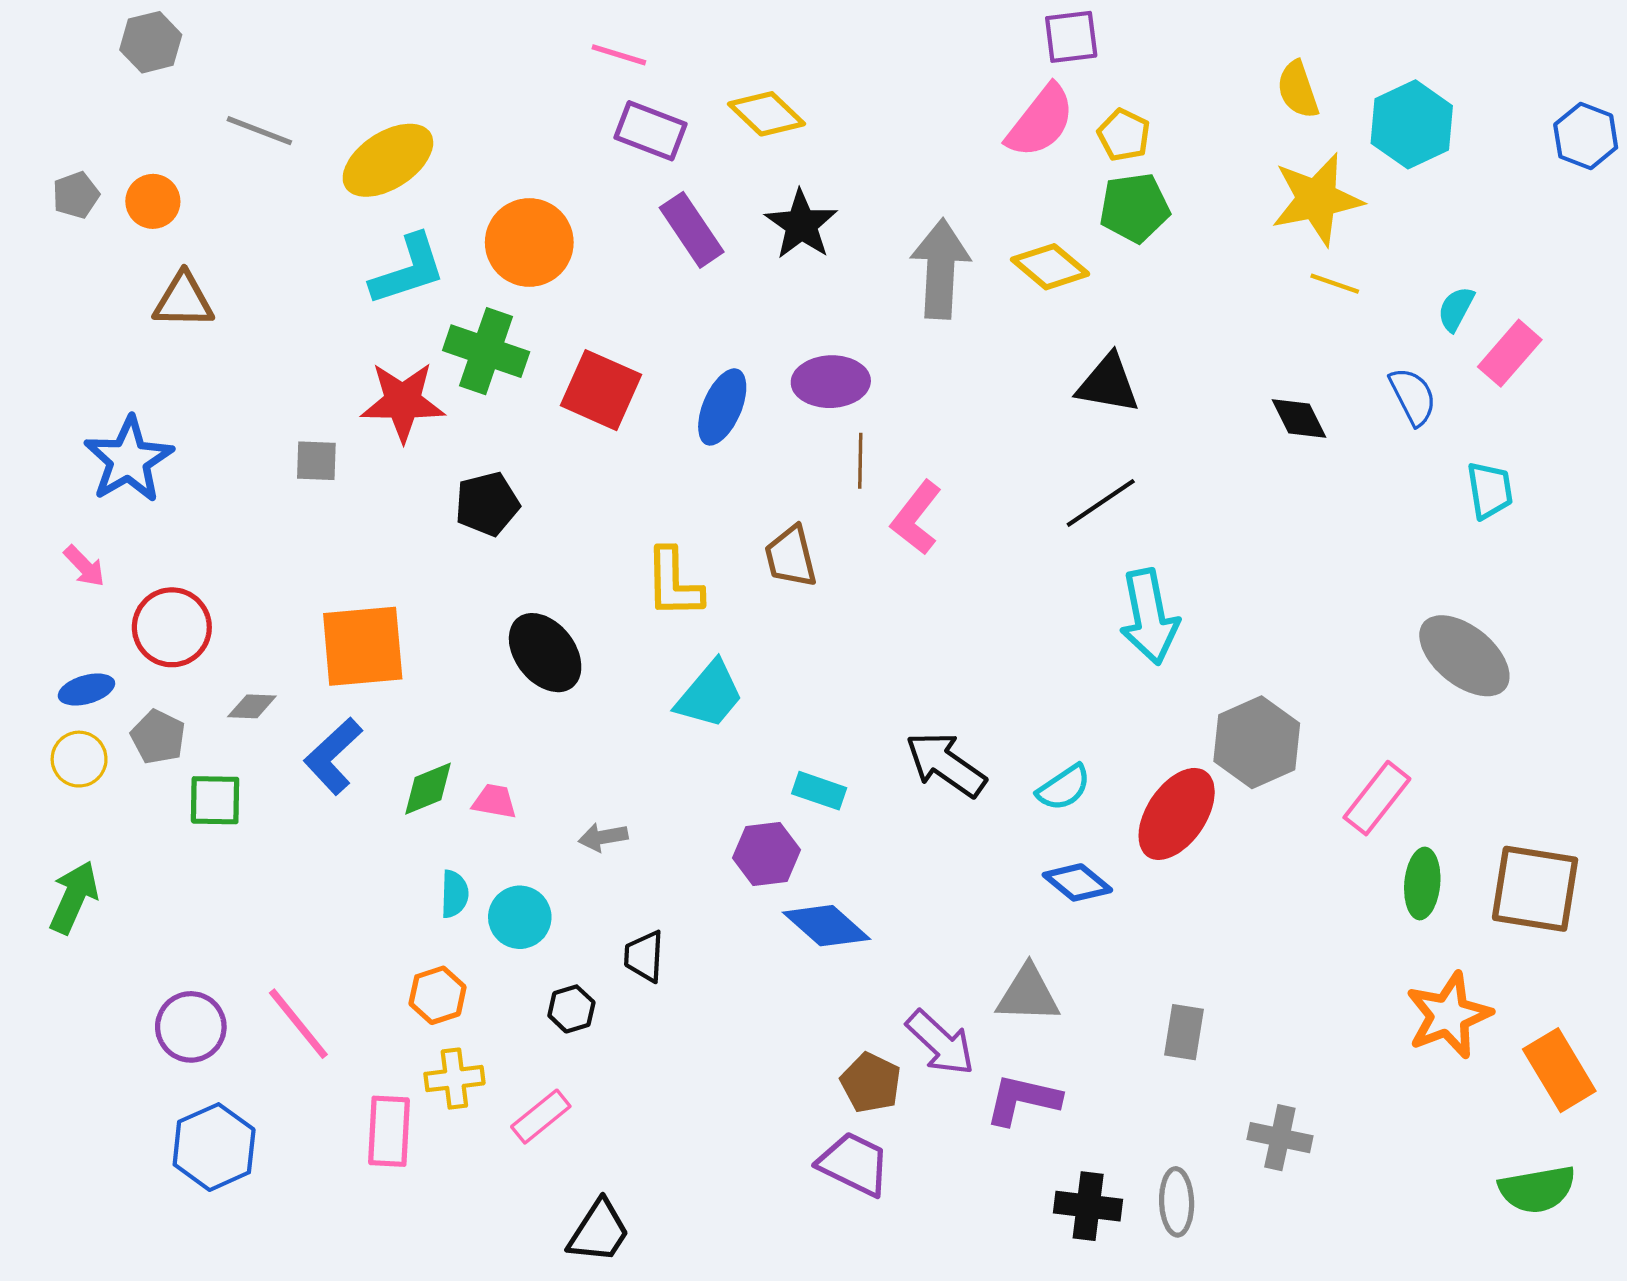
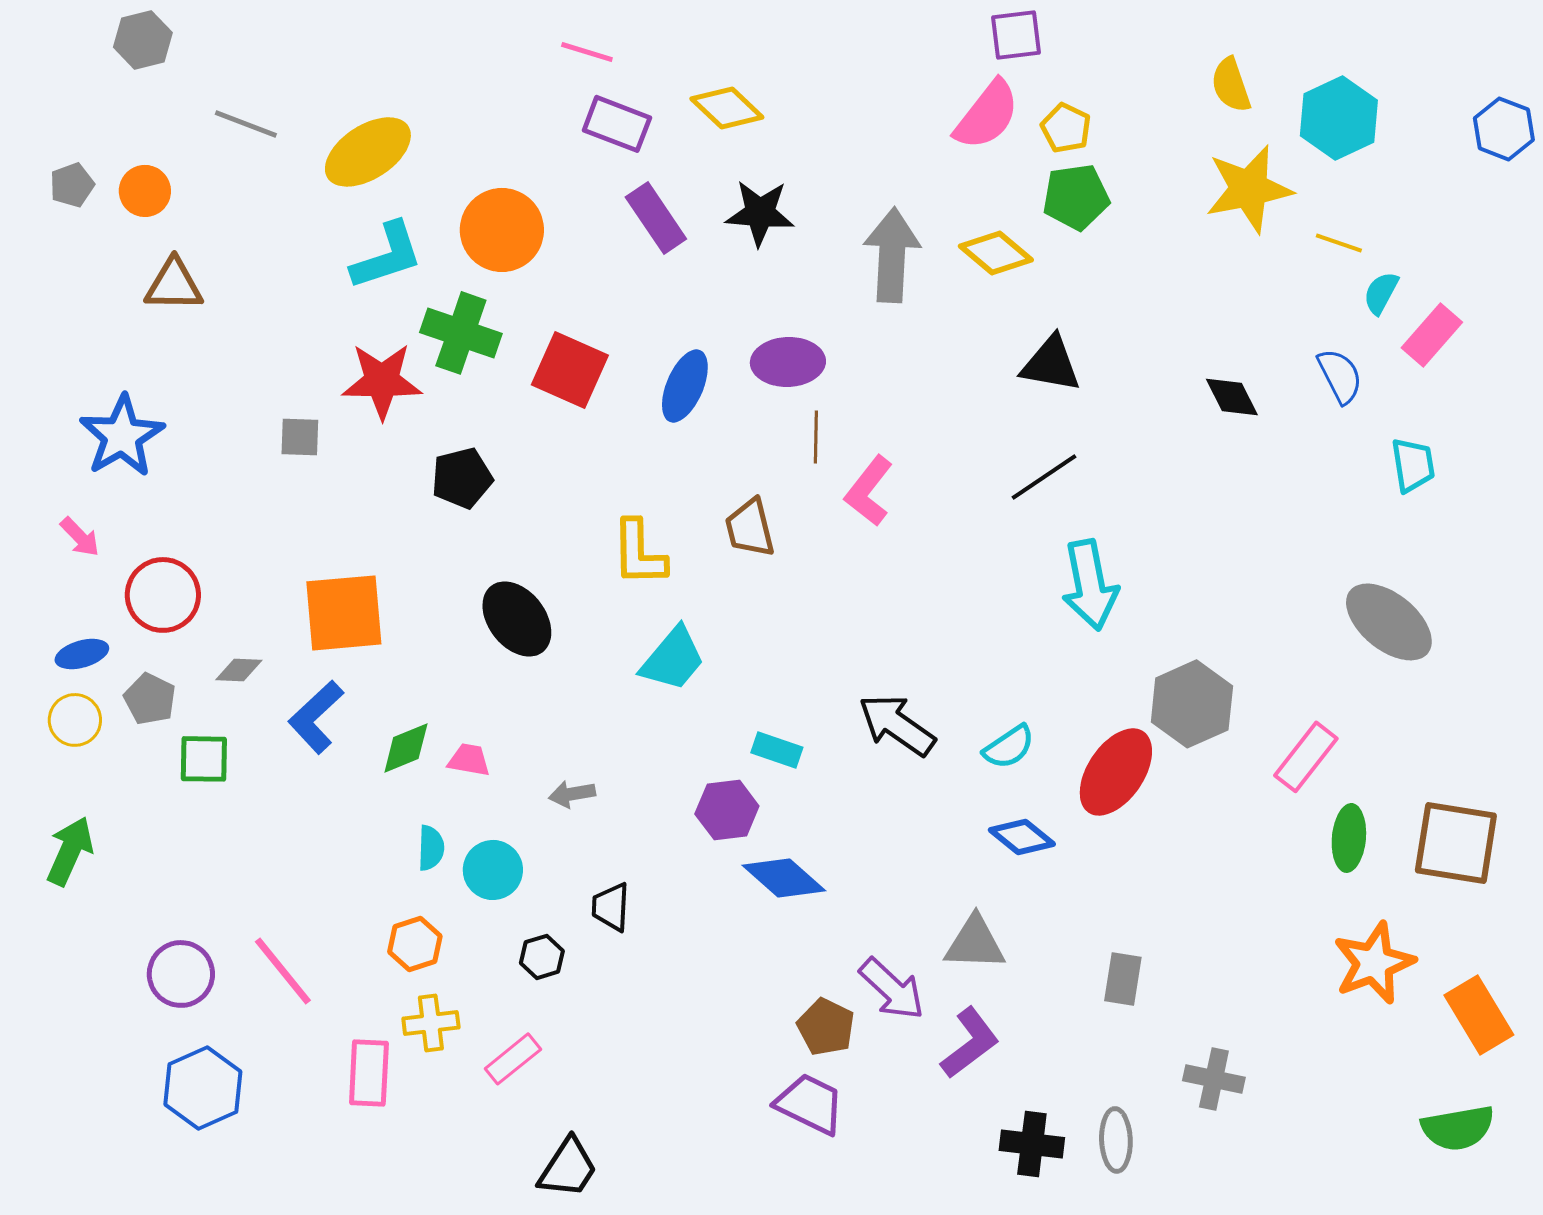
black star: (801, 225) -> (760, 213), turned -30
yellow line: (1335, 284) -> (1339, 243), moved
purple L-shape: (1023, 1100) -> (970, 1043), turned 130

